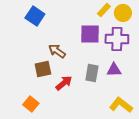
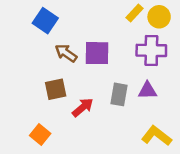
purple square: (90, 34) -> (97, 53), moved
brown arrow: (57, 51) -> (66, 53), moved

